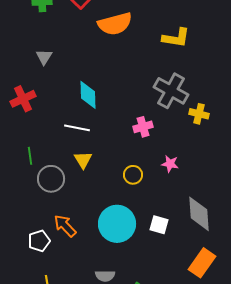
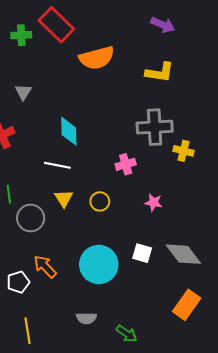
gray cross: (171, 91) -> (155, 127), turned -32
yellow circle: (133, 175) -> (100, 201), moved
gray diamond: (199, 214) -> (183, 254), turned -33
white square: (159, 225) -> (142, 253), moved

